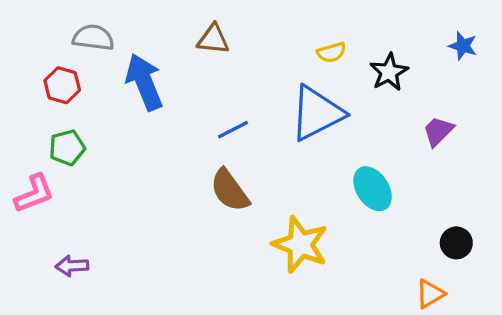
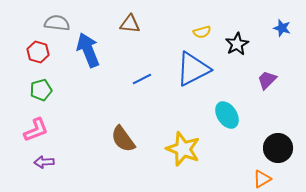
brown semicircle: (230, 190) -> (123, 139), moved
pink L-shape: (34, 194) -> (36, 130), moved
black circle: (456, 243) -> (278, 148), size x1.5

